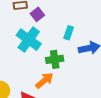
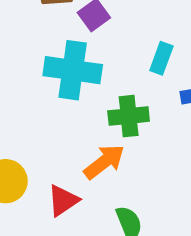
cyan cross: (29, 40) -> (73, 70), turned -30

